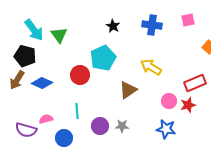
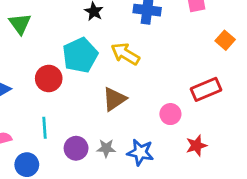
yellow arrow: (151, 67) -> (125, 54), moved
red star: (188, 105) -> (196, 146), moved
blue star: (166, 129) -> (140, 152), moved

